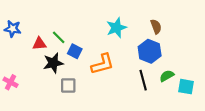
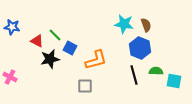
cyan star: (116, 28) -> (124, 24), moved, turned 30
red triangle: (39, 44) -> (37, 41), turned 32
green semicircle: (167, 76) -> (156, 71), turned 32
gray square: (68, 85) -> (85, 86), moved

